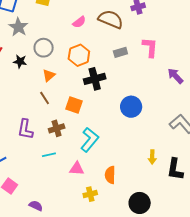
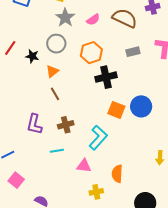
gray star: (18, 27) -> (65, 18), moved
orange triangle: (49, 75) -> (52, 71), moved
orange square: (74, 105) -> (116, 110), moved

